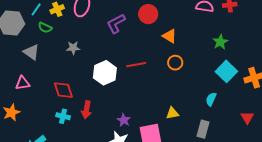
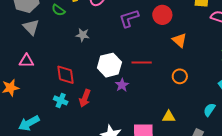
gray triangle: (31, 52) -> (31, 27), moved
orange circle: (175, 63) -> (180, 76), moved
purple star: (124, 120) -> (122, 85), moved

